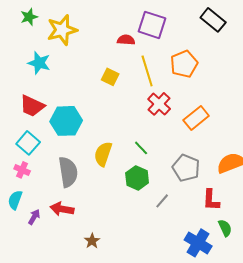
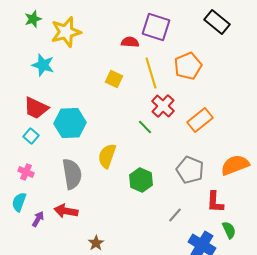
cyan square: (28, 143) -> (31, 136), moved, size x0.7
green line: (141, 148) -> (145, 127), moved
gray line: (162, 201) -> (175, 215), moved

